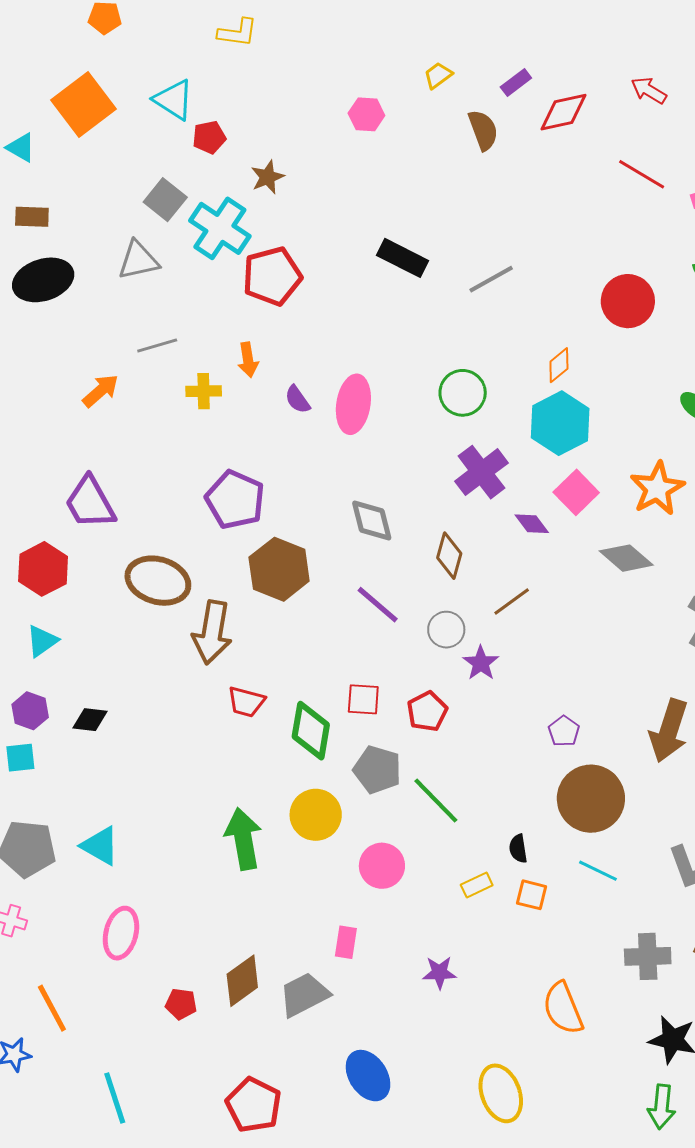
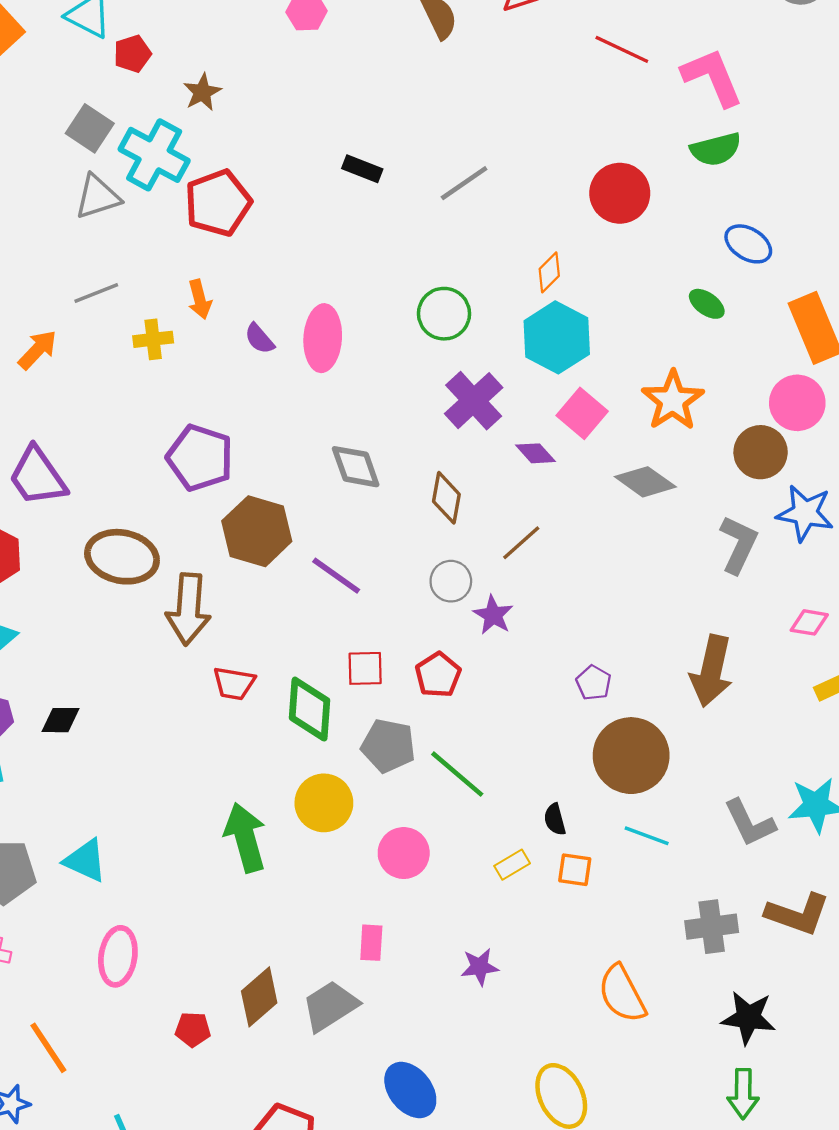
black rectangle: (402, 258) -> (362, 169), size x0.7
gray triangle: (138, 260) -> (98, 197), moved
purple line: (378, 605) -> (336, 576), moved

